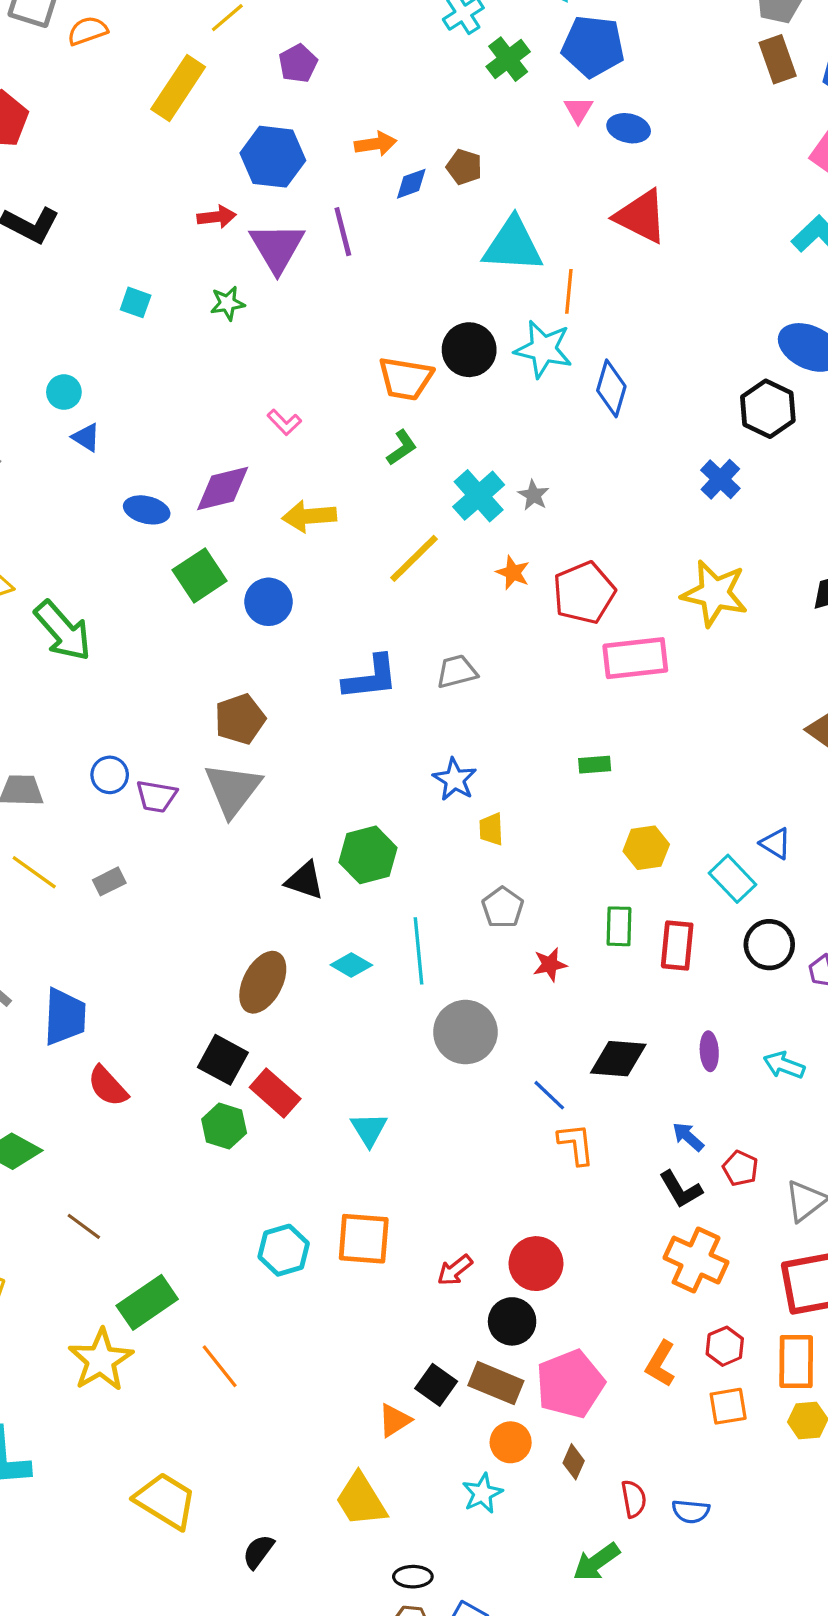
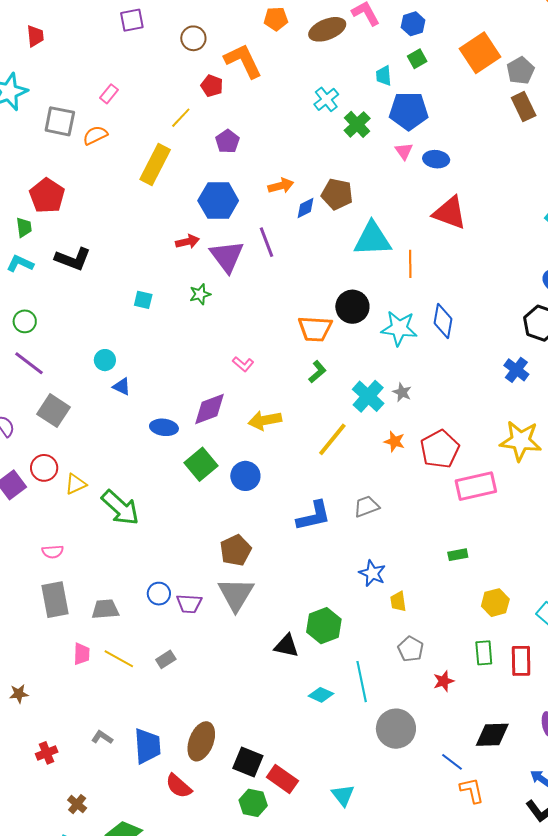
brown pentagon: (464, 167) -> (337, 194), size x1.4
cyan star: (543, 349) -> (399, 328), moved
brown ellipse: (263, 982) -> (201, 741), moved

